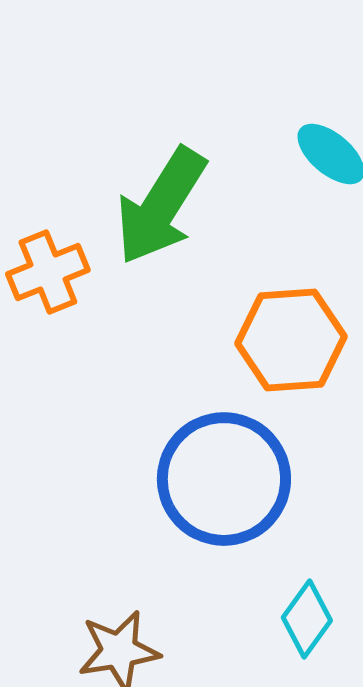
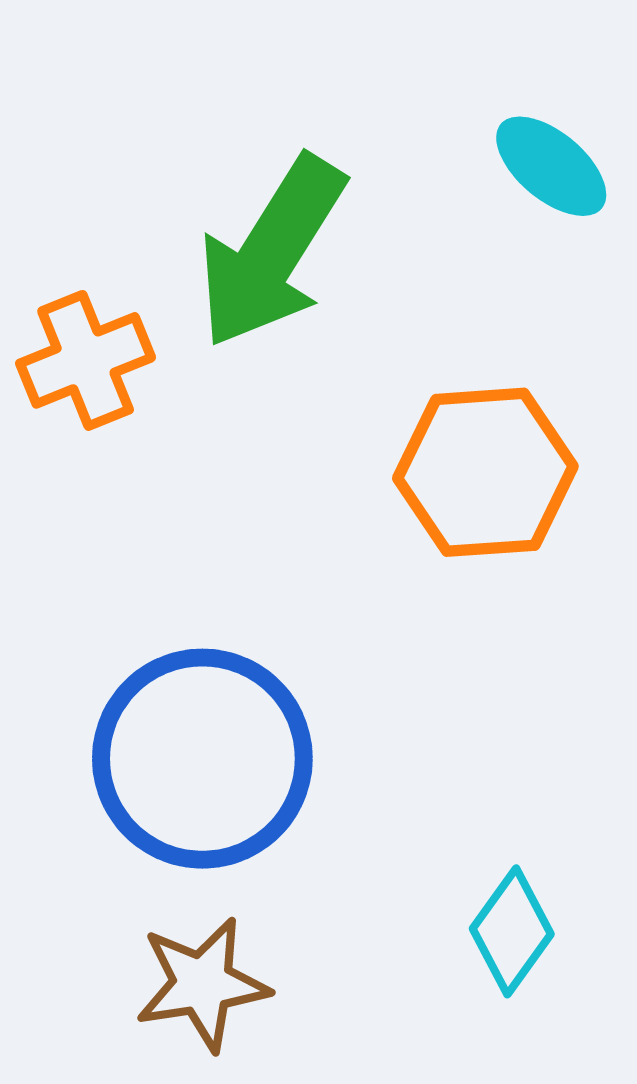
blue circle: (224, 479) -> (202, 759), moved

